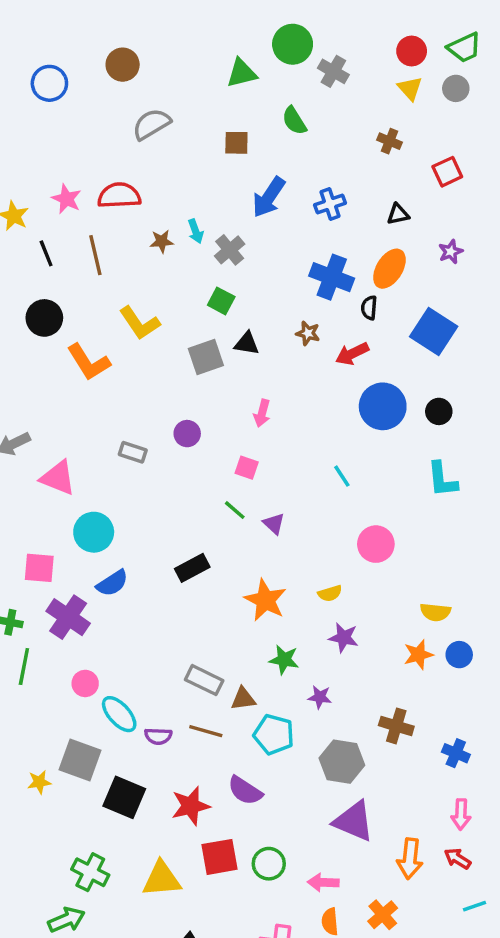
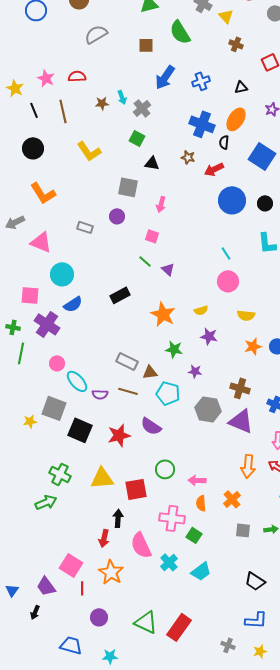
yellow triangle: (410, 88) -> (226, 16), moved
green semicircle: (294, 121) -> (180, 32), size x1.4
red semicircle: (119, 196) -> (77, 76), size x0.7
gray square: (206, 357) -> (128, 187), moved, turned 30
orange L-shape: (89, 362) -> (43, 193), moved
cyan line: (342, 476) -> (226, 253), moved
yellow semicircle: (435, 612) -> (246, 315), moved
purple triangle: (354, 821) -> (241, 421), moved
red square: (219, 857) -> (136, 489), moved

